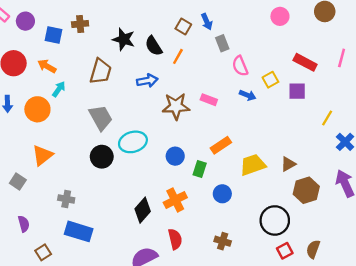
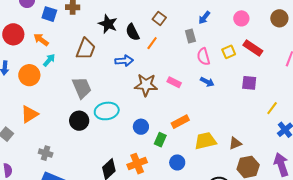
blue arrow: (207, 22) -> (204, 18), moved, turned 56
red rectangle: (305, 62) -> (253, 48), moved
yellow square: (270, 80) -> (229, 52), moved

